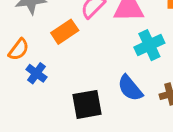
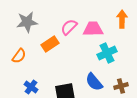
blue cross: (36, 73) -> (31, 87), moved

